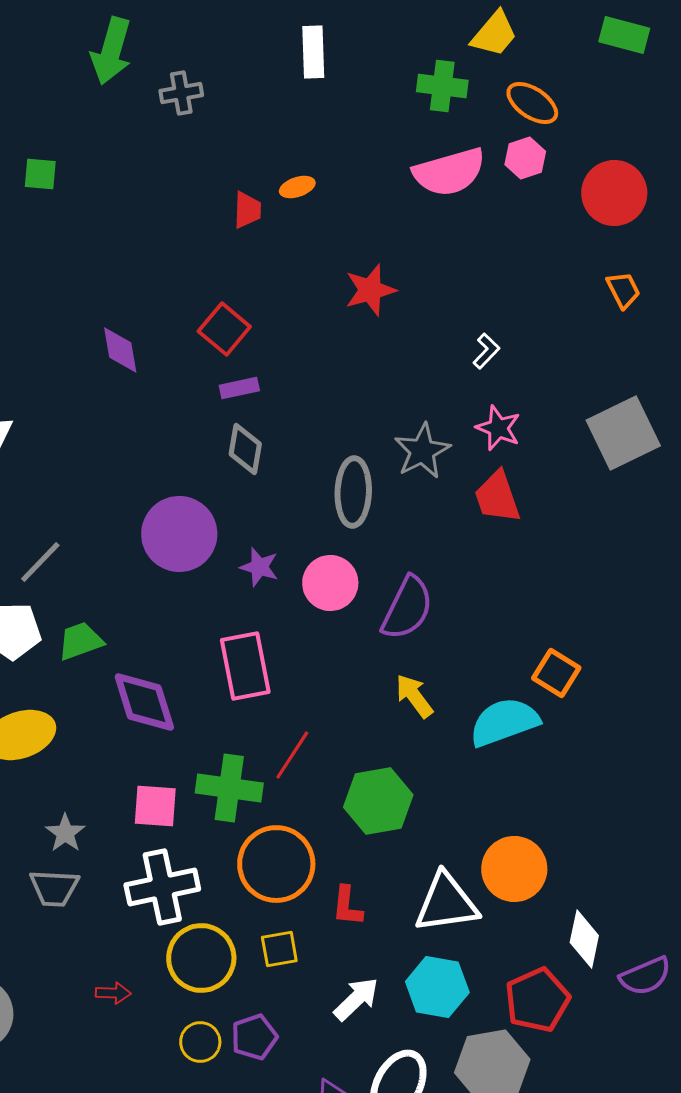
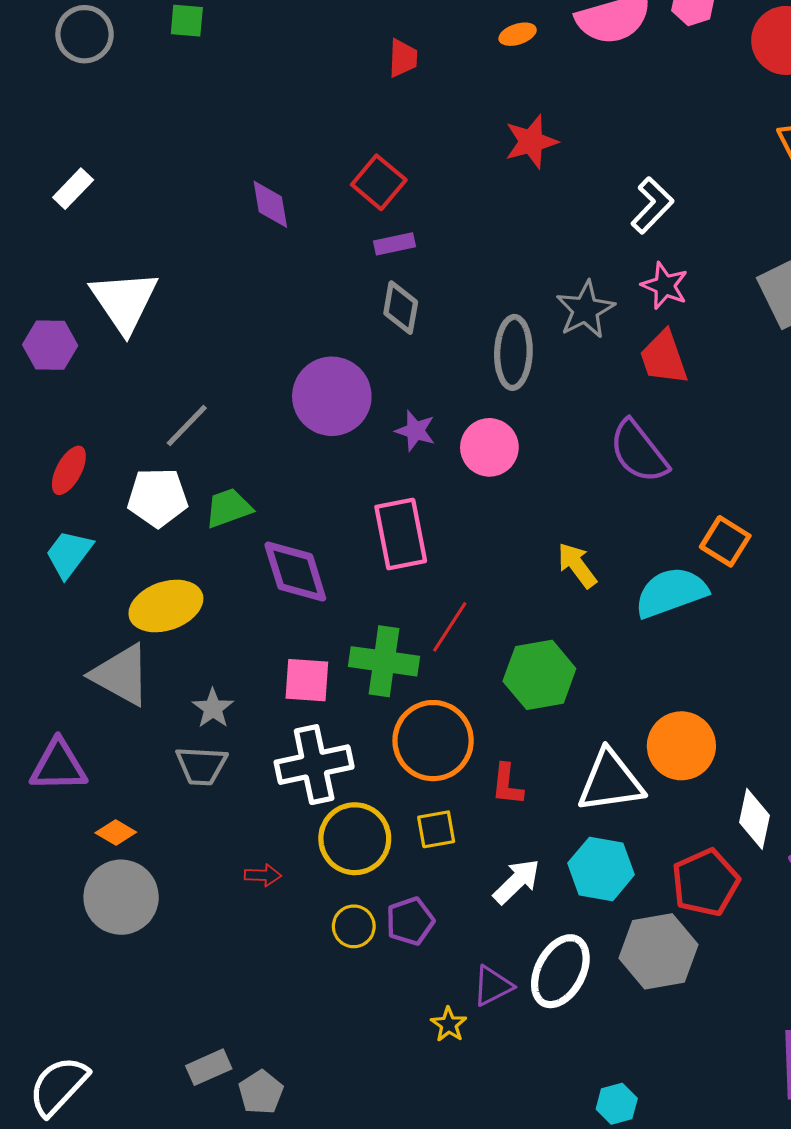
orange ellipse: (297, 187) -> (518, 34), moved
white L-shape: (486, 351) -> (652, 205), size x1.5
purple semicircle: (407, 608) -> (639, 452), moved, turned 116

